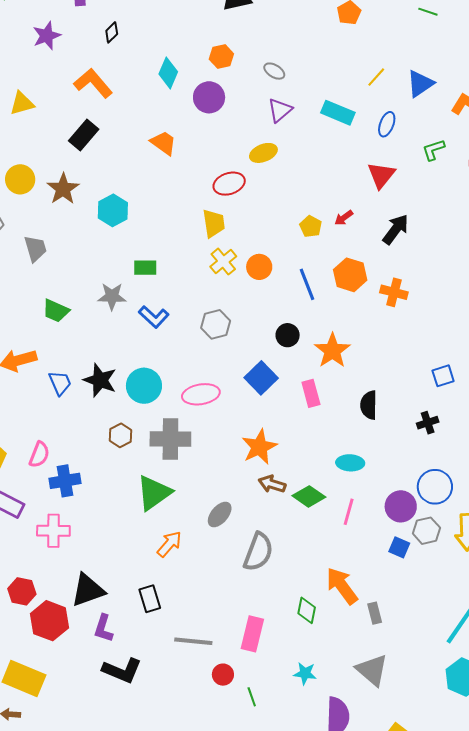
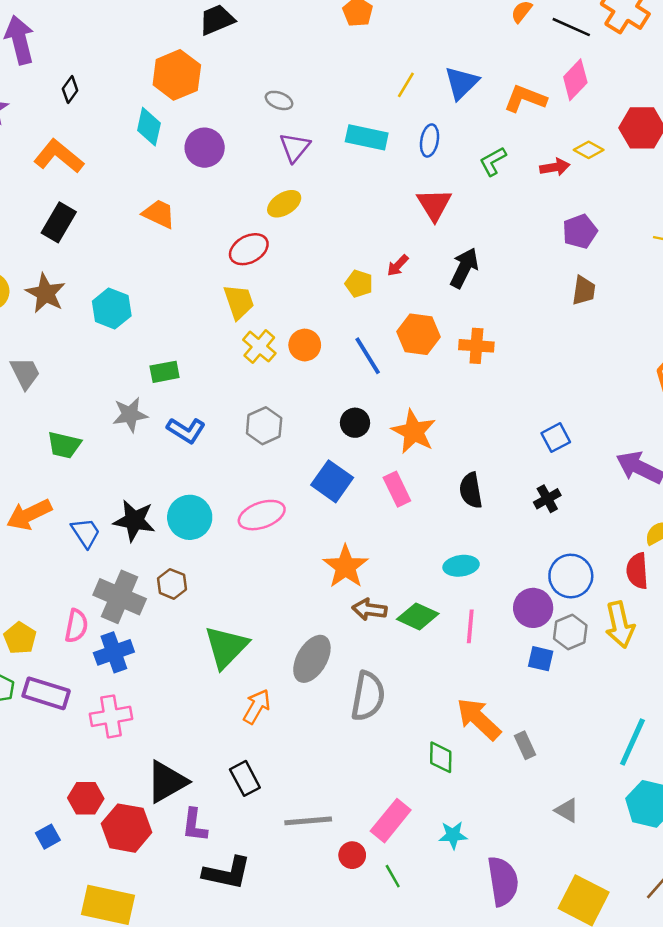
orange hexagon: (221, 56) -> (177, 75), moved, size x1.6
gray cross: (170, 439) -> (120, 597), moved, turned 33
gray ellipse: (220, 514) -> (312, 659), size x1.4
pink rectangle: (252, 634) -> (391, 821), moved, turned 36
gray triangle: (372, 670) -> (567, 810), moved, size x0.6

